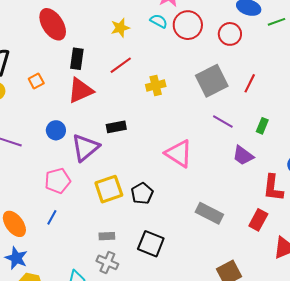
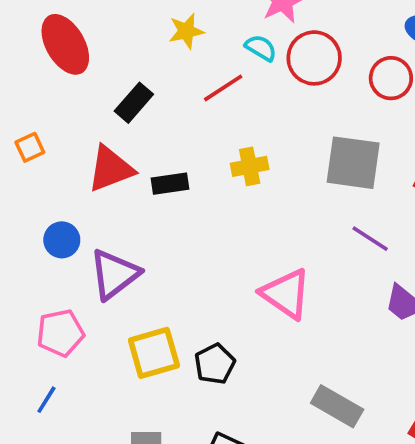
yellow star: (120, 28) -> (186, 31), moved
black rectangle: (77, 59) -> (134, 103), moved, turned 30
red line: (121, 65) -> (223, 88), moved
gray square: (212, 81) -> (353, 163), turned 32
black rectangle: (116, 127) -> (170, 184), moved

